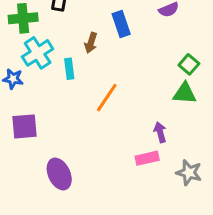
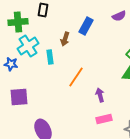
blue rectangle: (121, 24) -> (86, 26), turned 48
purple arrow: (160, 132) -> (100, 95), moved

